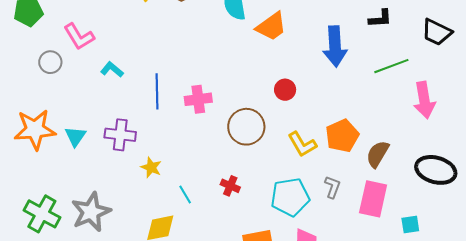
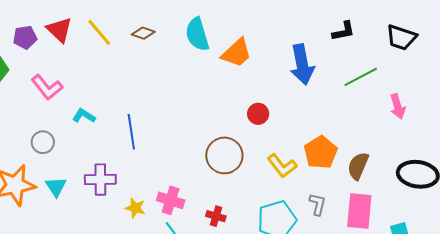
gray circle: (50, 62) -> (43, 142), moved
pink cross: (198, 99) -> (171, 200), moved, turned 32
pink arrow: (424, 100) -> (398, 106), size x0.7

